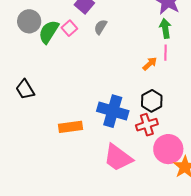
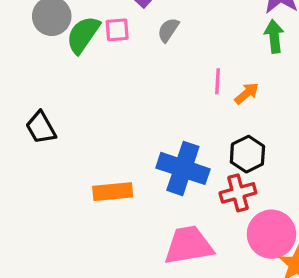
pink square: (69, 28) -> (117, 30), turned 35
pink line: (165, 53) -> (218, 81), moved
pink trapezoid: (118, 158) -> (189, 245), turned 132

